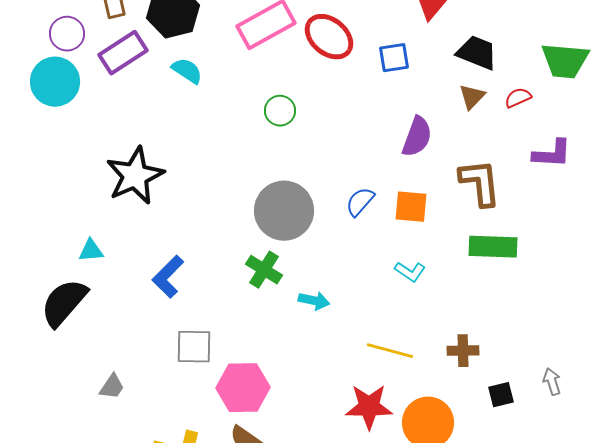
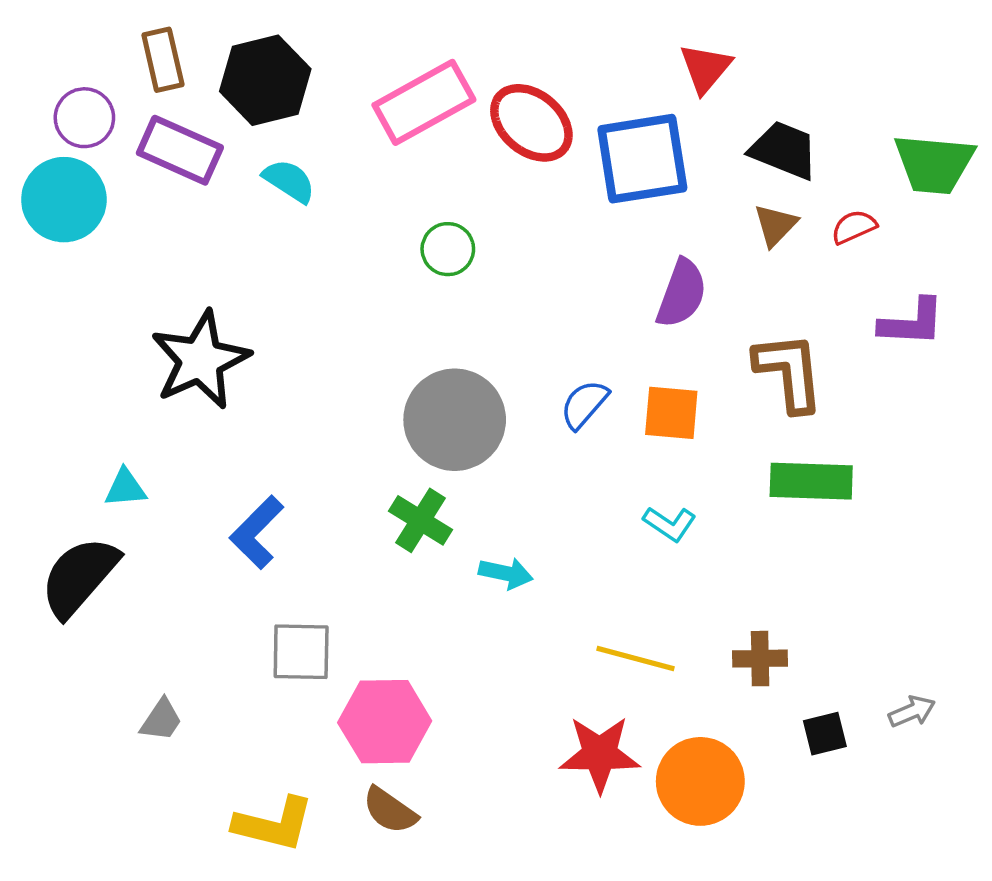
purple rectangle: (123, 53) -> (180, 150), turned 57
blue square: (394, 58) -> (642, 159), size x1.8
gray arrow: (552, 382) -> (912, 711), turned 84

